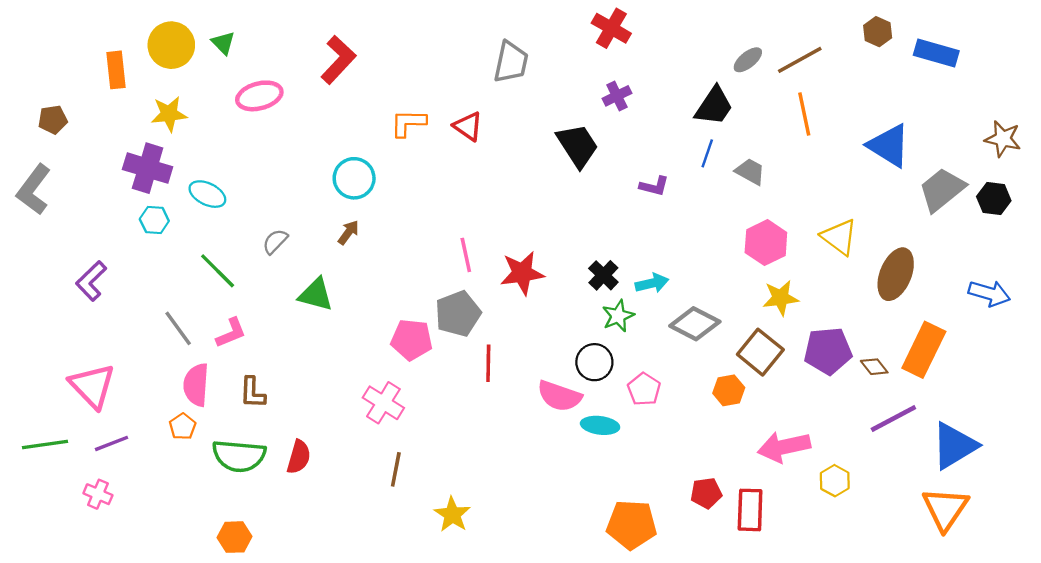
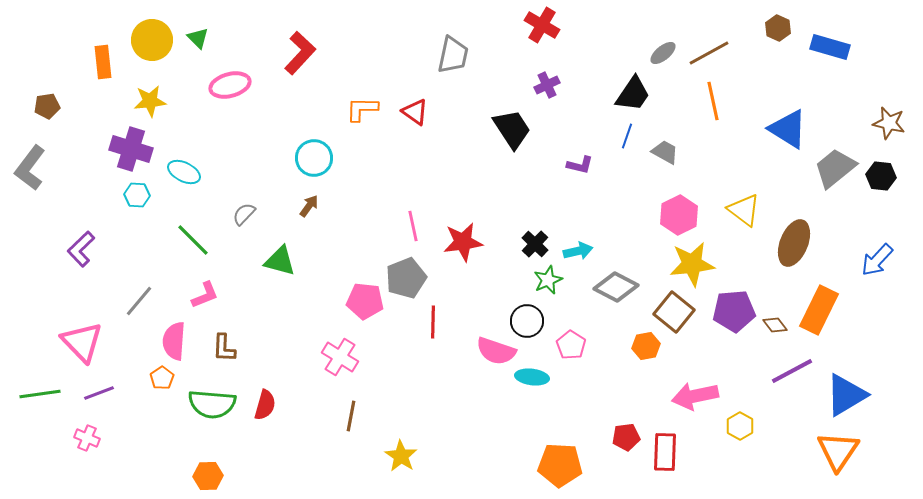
blue arrow: (989, 293) -> (877, 260), turned 117
yellow star: (781, 298) -> (692, 264), size x1.4
gray line: (178, 328) -> (139, 301), moved, turned 76

